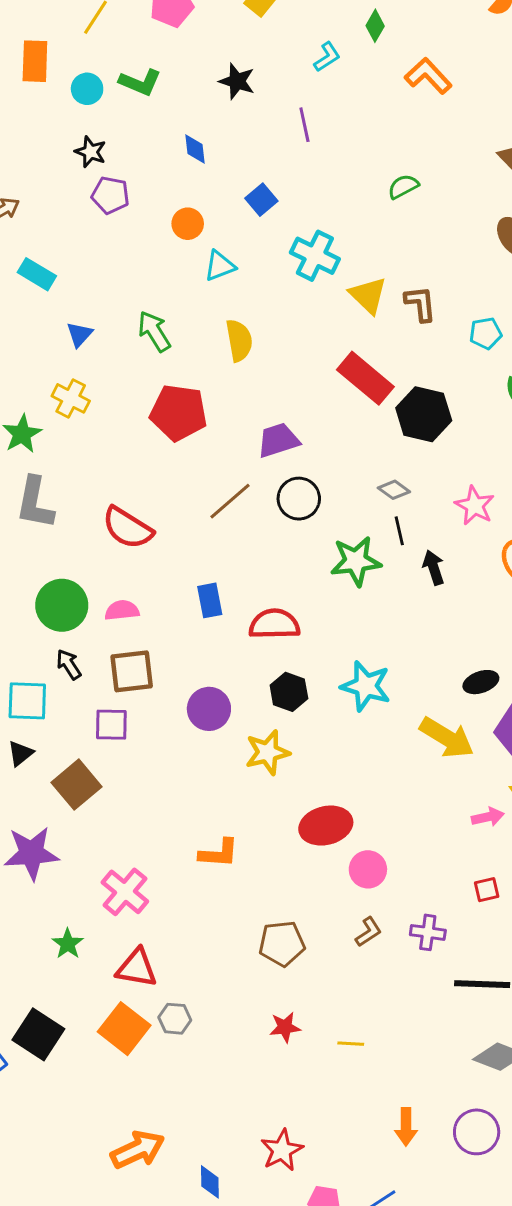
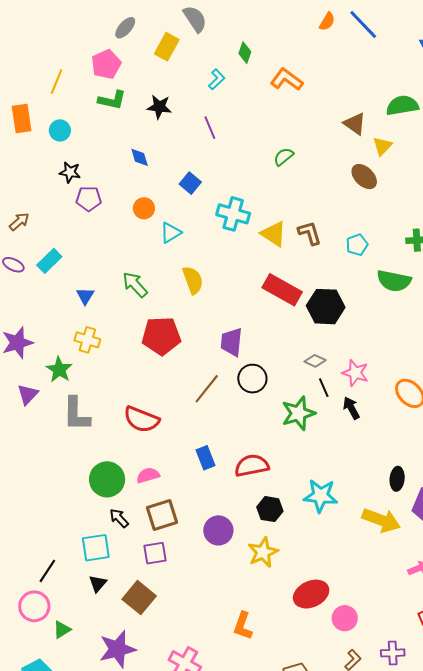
green L-shape: (140, 82) -> (112, 100), moved
cyan rectangle: (37, 274) -> (49, 261), turned -65
purple trapezoid: (278, 440) -> (231, 342), turned -56
pink star: (475, 506) -> (355, 373), moved
black ellipse: (481, 682) -> (397, 479), turned -55
orange L-shape: (219, 853) -> (243, 626), turned 116

